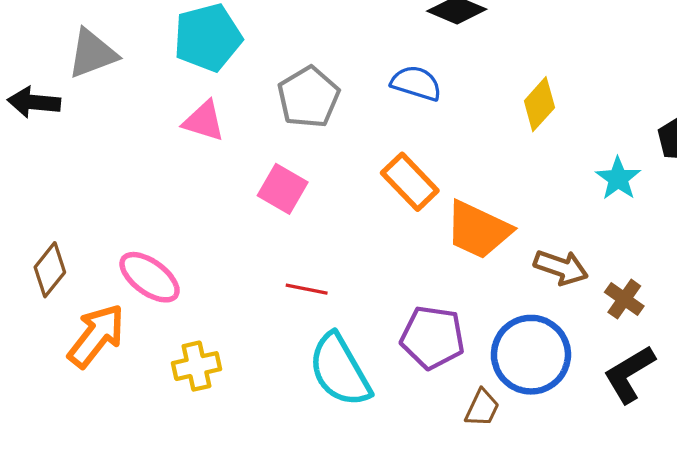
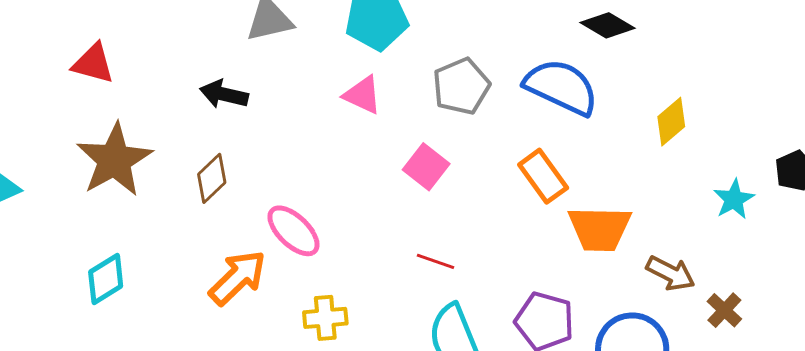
blue semicircle: (416, 83) -> (561, 87), size x1.6
black arrow: (34, 102) -> (224, 94), moved
orange trapezoid: (478, 230) -> (600, 229), turned -32
brown diamond: (50, 270) -> (212, 178), moved

